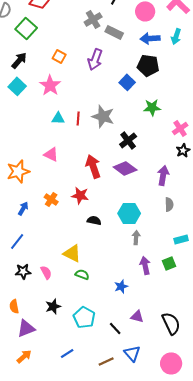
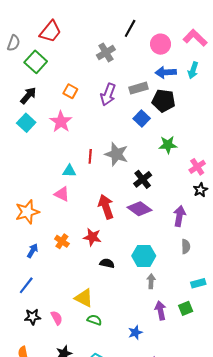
gray rectangle: (114, 32) -> (138, 88), moved, turned -42
cyan triangle: (58, 118) -> (69, 171), moved

